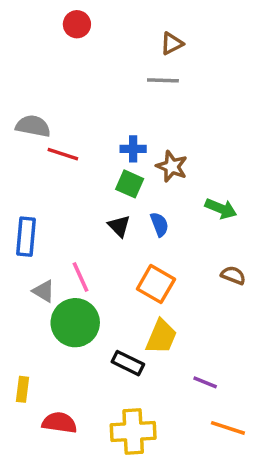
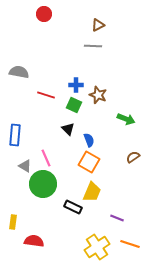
red line: (63, 154) -> (46, 95), moved
blue semicircle: (159, 224) -> (89, 140), moved
brown semicircle: (233, 275) -> (133, 157), turned -56
yellow cross: (133, 431) -> (97, 247), moved, turned -30

